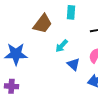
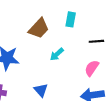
blue triangle: (73, 64) -> (41, 90), moved

